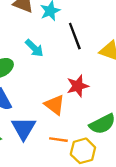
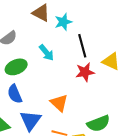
red star: (78, 86) -> (85, 72), moved

